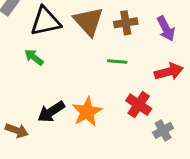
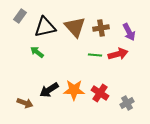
red arrow: (169, 72) -> (118, 54), moved
red cross: (139, 105) -> (100, 93), moved
orange star: (87, 112) -> (74, 90), turned 30

